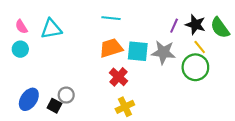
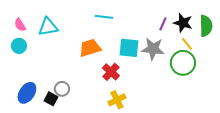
green semicircle: (220, 28) -> (206, 26), turned -145
orange trapezoid: (111, 48) -> (90, 48), moved

